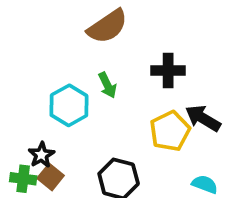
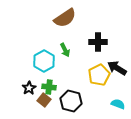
brown square: (51, 177) -> (44, 100), moved
green cross: (23, 179) -> (49, 87), moved

